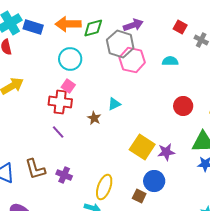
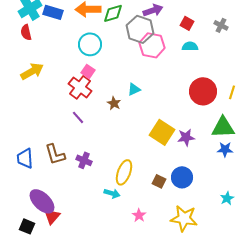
red square: (180, 27) -> (187, 23), moved
red cross: (60, 102) -> (80, 87), turned 30
red circle: (183, 106) -> (203, 91), size x1.4
blue circle: (154, 181) -> (182, 177), moved

